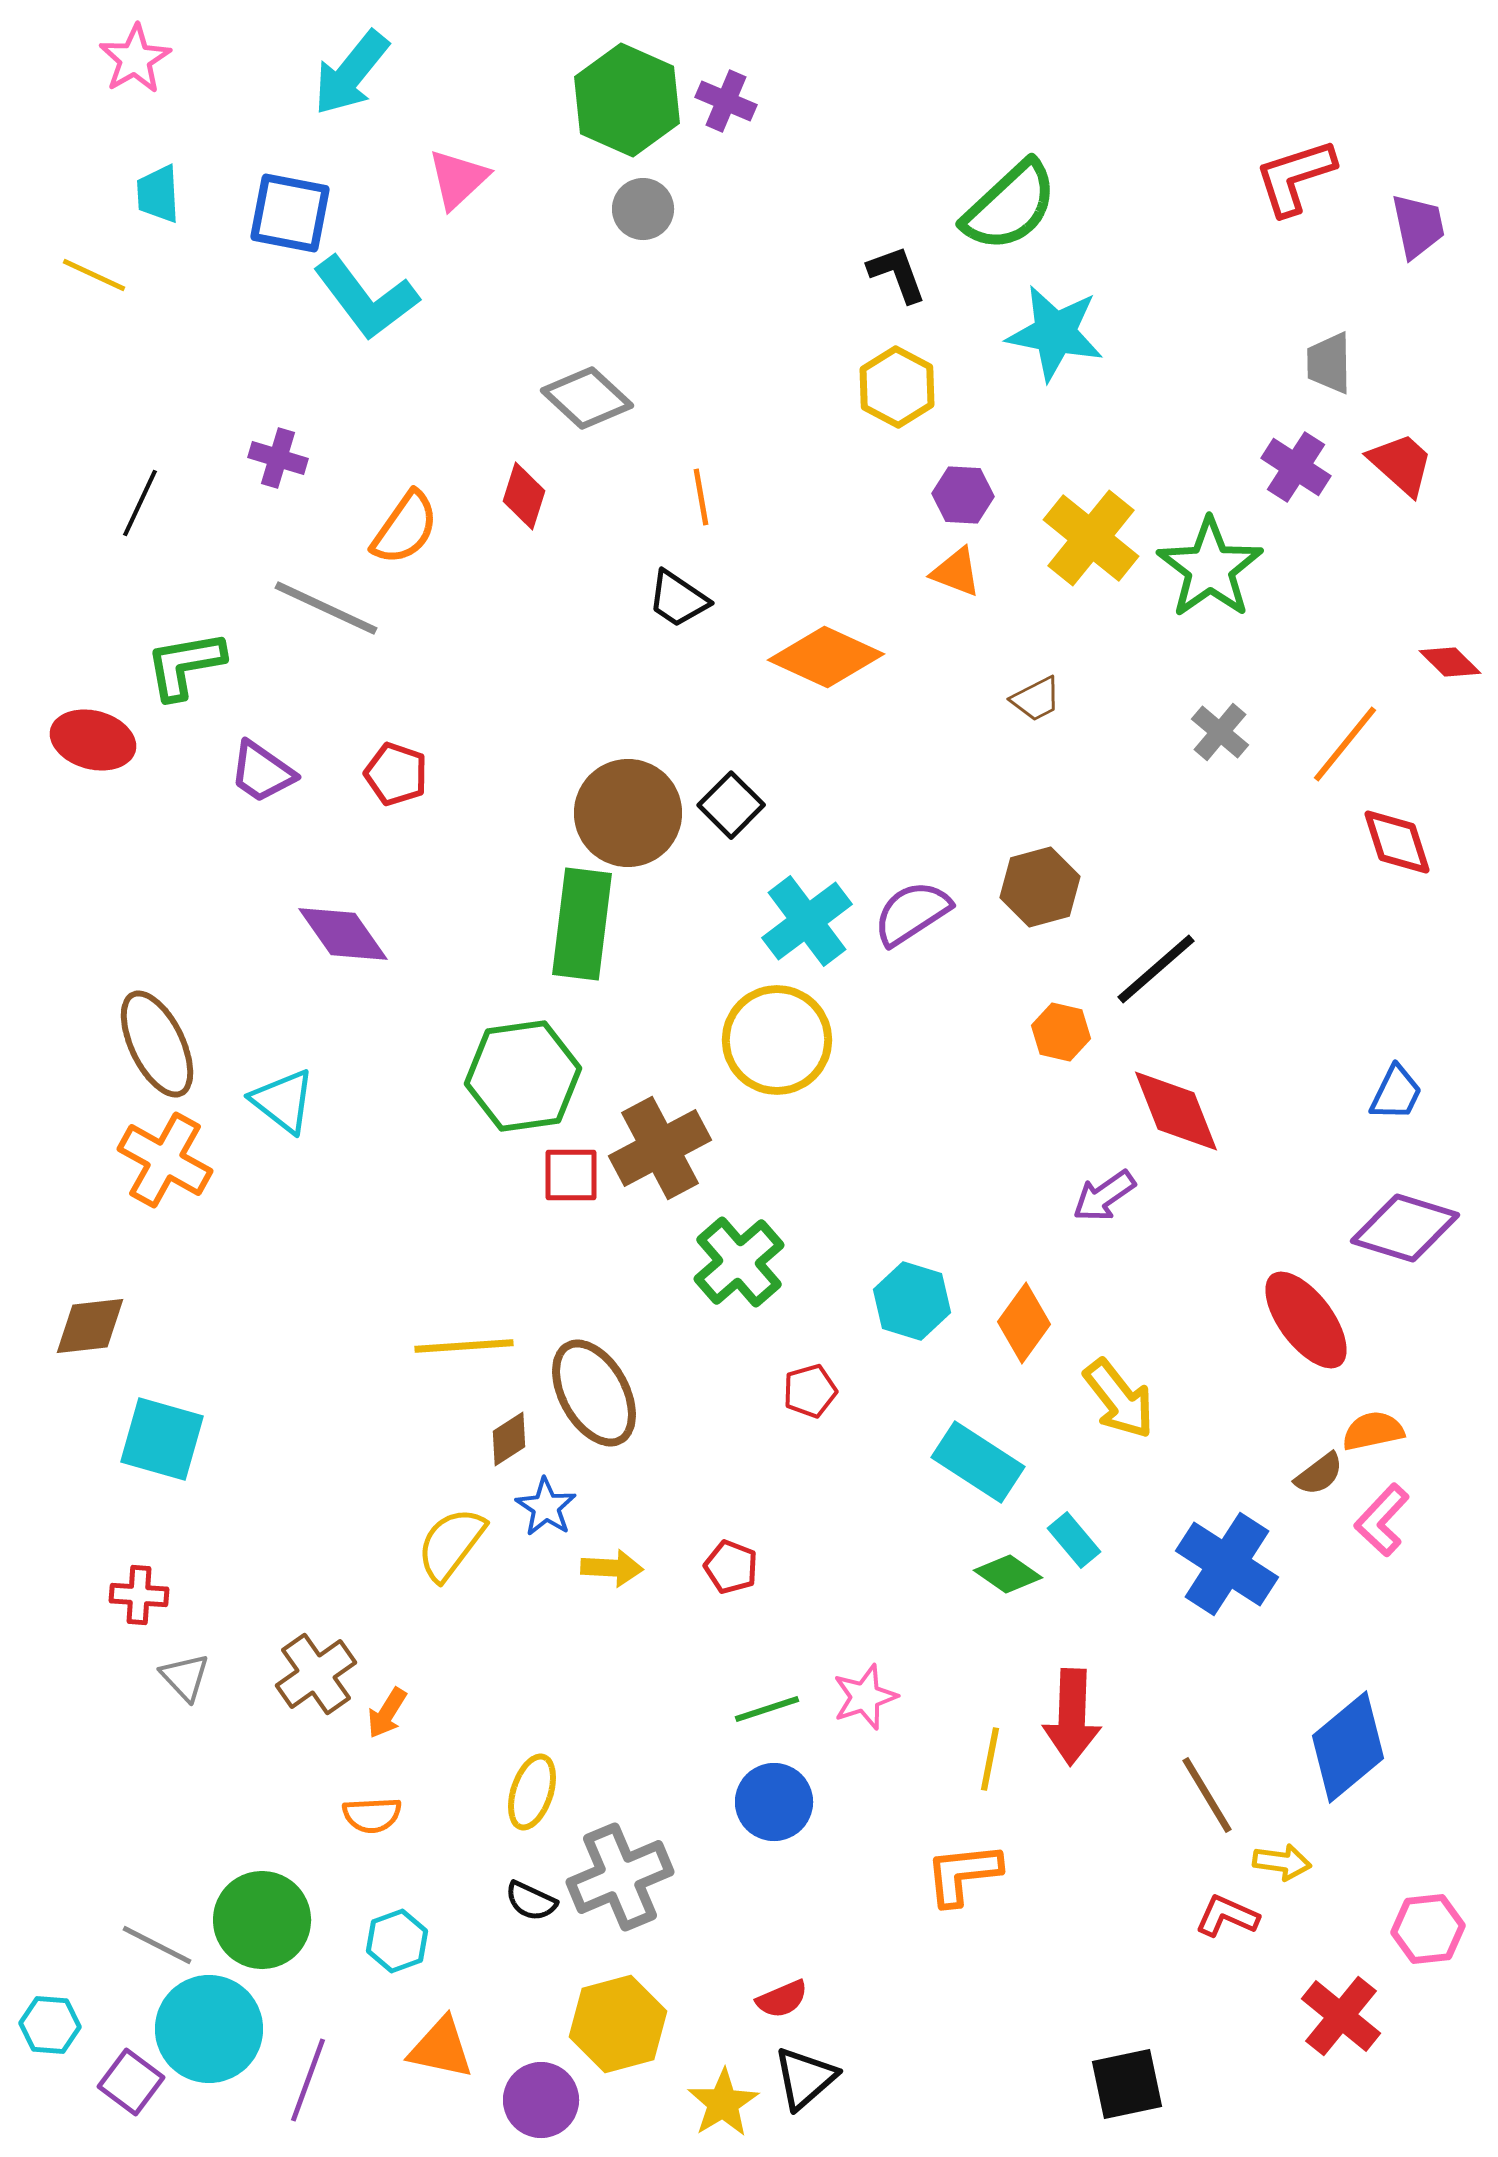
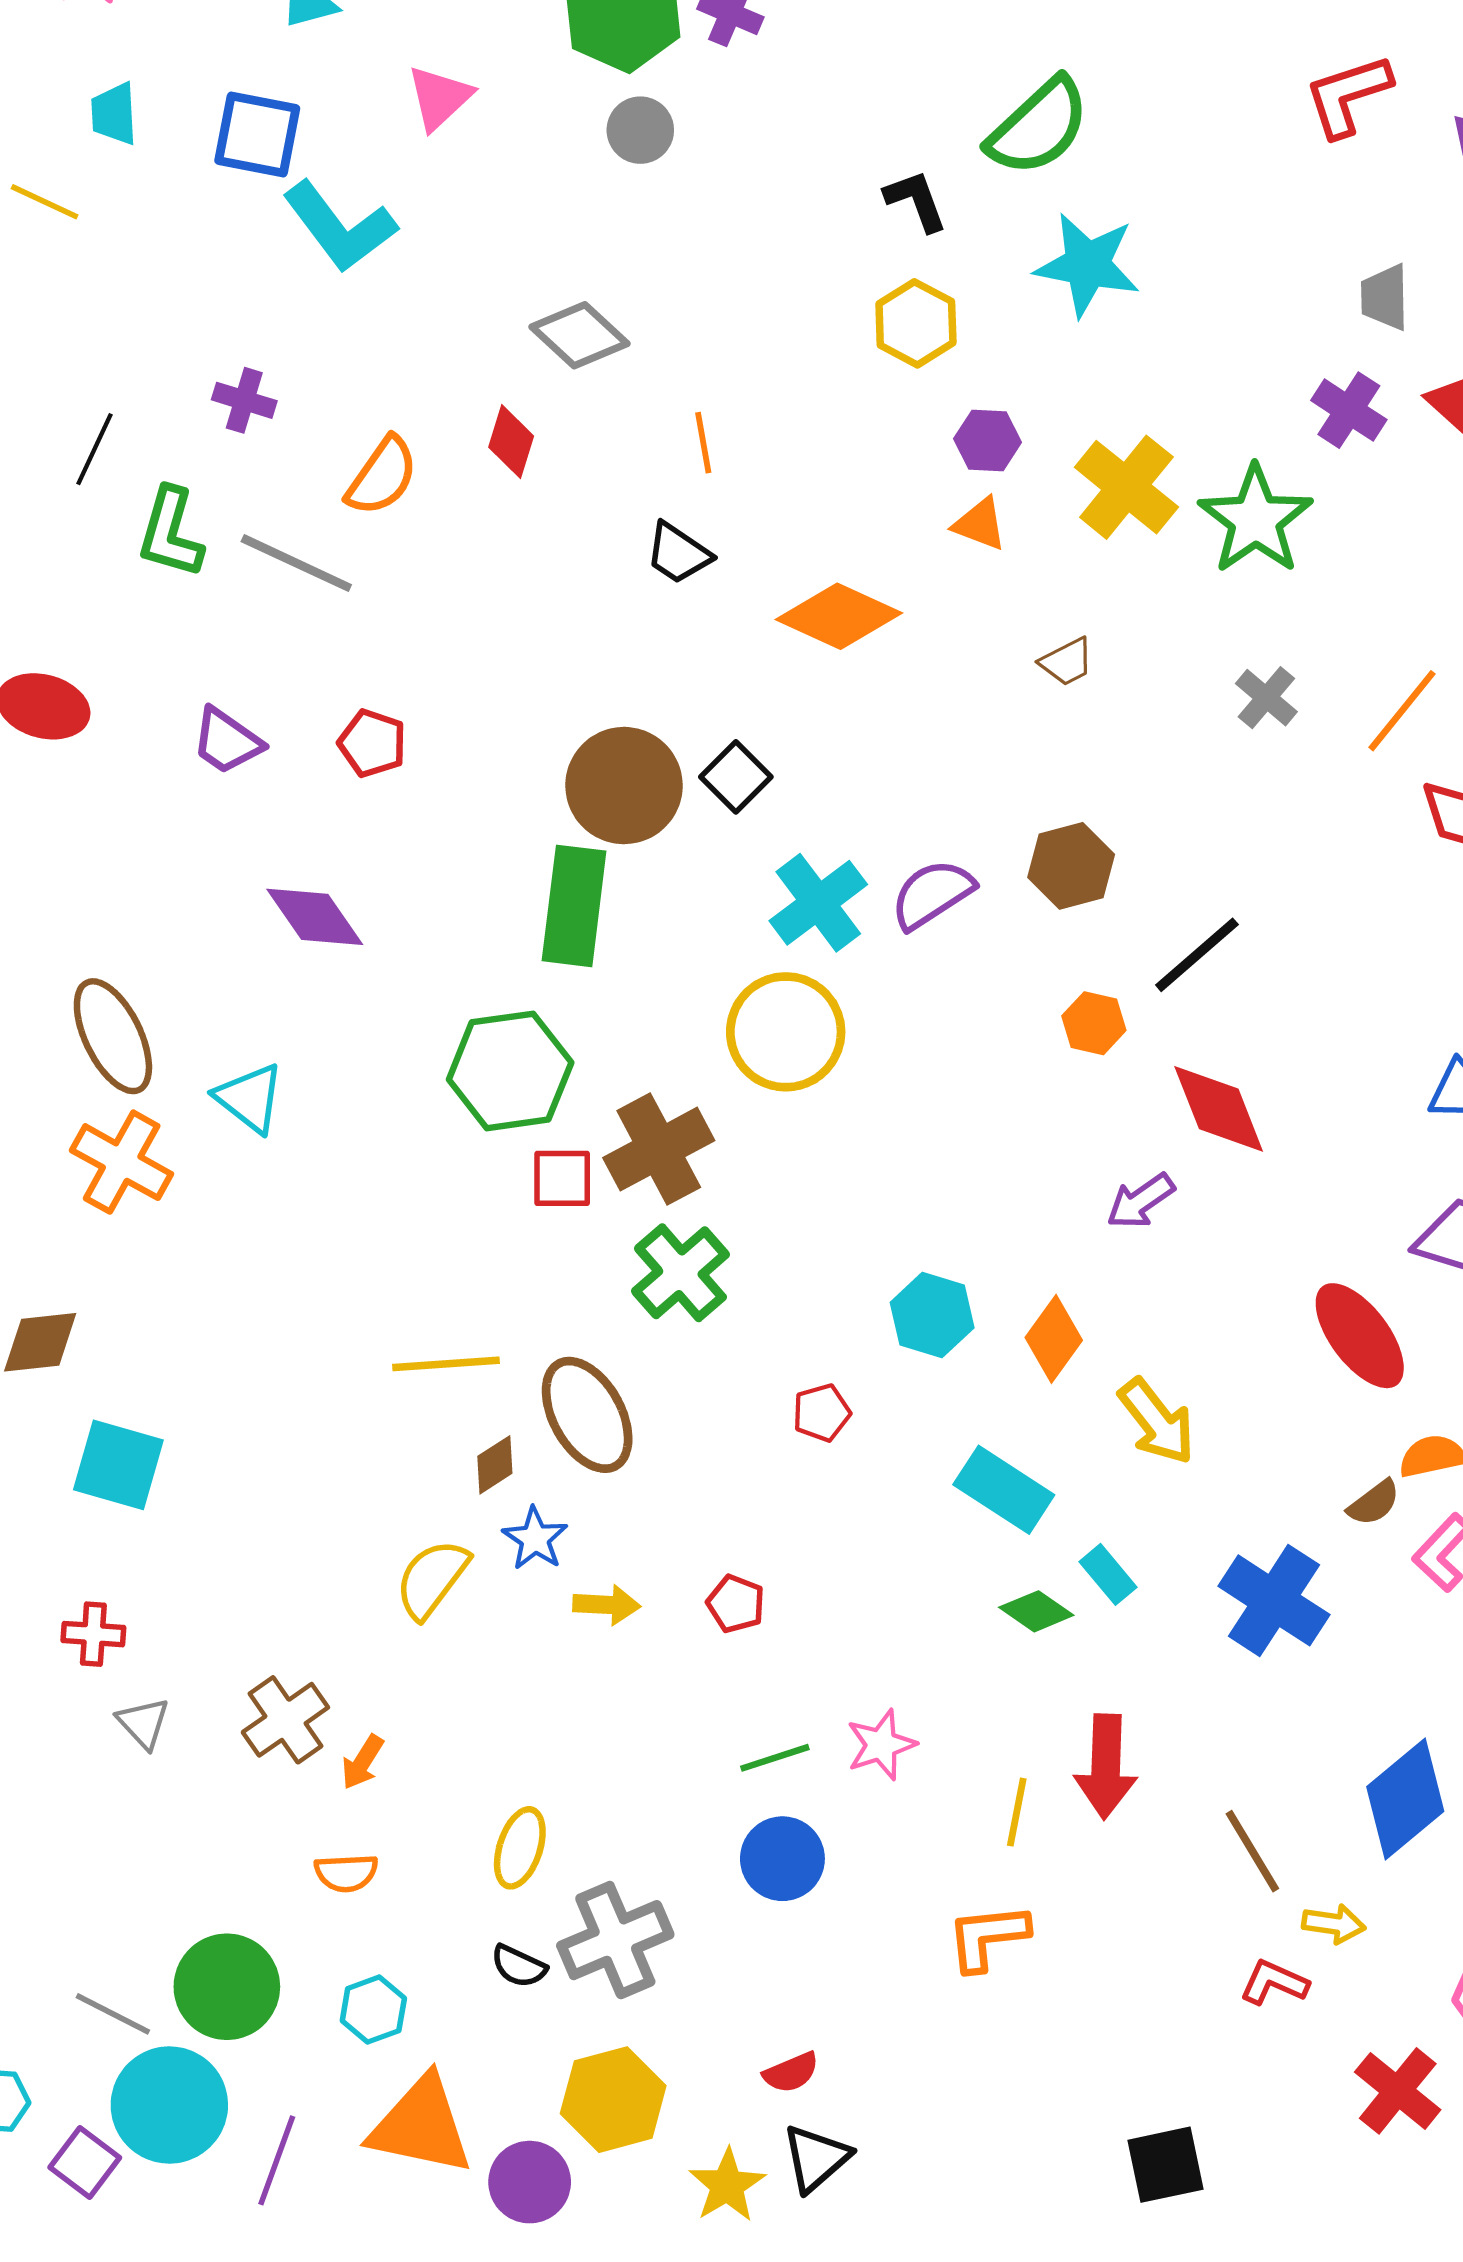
green L-shape: (185, 665) -> (170, 533), moved, turned -64
green cross: (739, 1262) -> (680, 1273), moved
orange triangle: (441, 2048) -> (421, 2126), size x1.5

